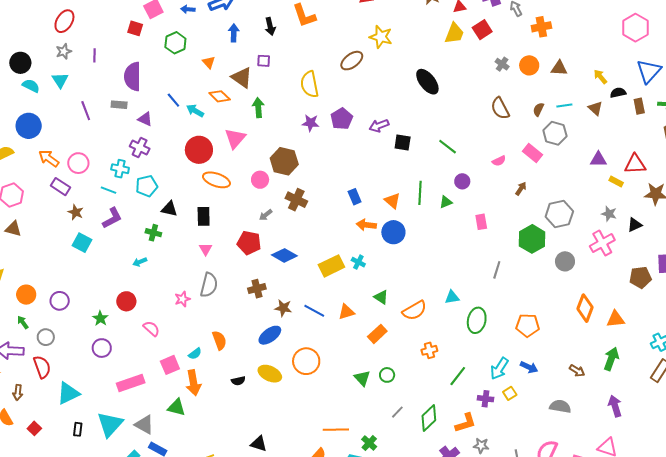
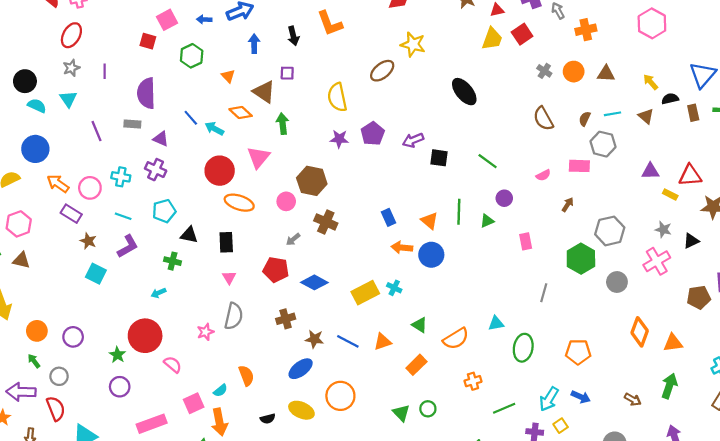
pink hexagon: (635, 28) -> (652, 23), moved
pink rectangle: (533, 153) -> (579, 166), turned -36
cyan cross: (120, 169) -> (121, 177), moved
red circle: (126, 301) -> (145, 336), size x1.6
green line: (458, 376) -> (504, 408), turned 30

